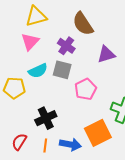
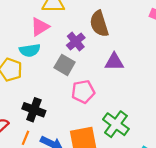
cyan semicircle: (38, 71) -> (30, 50), moved
black cross: (46, 118) -> (34, 110), turned 30

